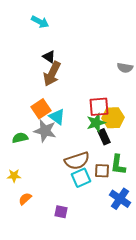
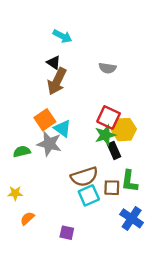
cyan arrow: (40, 22) -> (62, 36), moved
gray semicircle: (125, 68) -> (107, 68), moved
red square: (99, 107) -> (109, 117), turned 30

